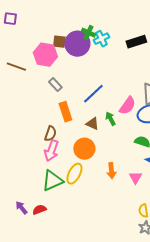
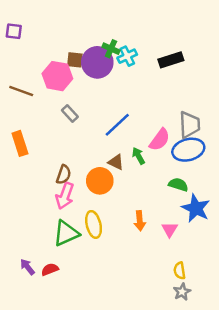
orange rectangle: (65, 112) -> (20, 143), moved
orange circle: (84, 149) -> (100, 181), moved
yellow ellipse: (74, 174) -> (94, 224), turned -40

